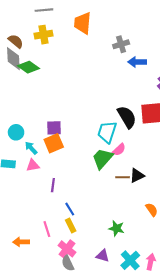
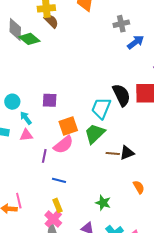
brown semicircle: (16, 41) -> (51, 21), moved
blue arrow: (137, 62) -> (136, 42), turned 138
orange square: (54, 143) -> (68, 126), moved
pink semicircle: (119, 150) -> (63, 145), moved, size x1.5
blue line: (70, 209) -> (59, 180), turned -48
yellow rectangle: (71, 225) -> (58, 205), moved
pink line: (47, 229) -> (19, 201), moved

